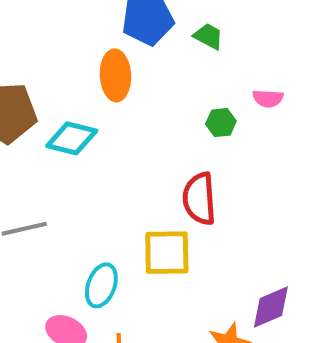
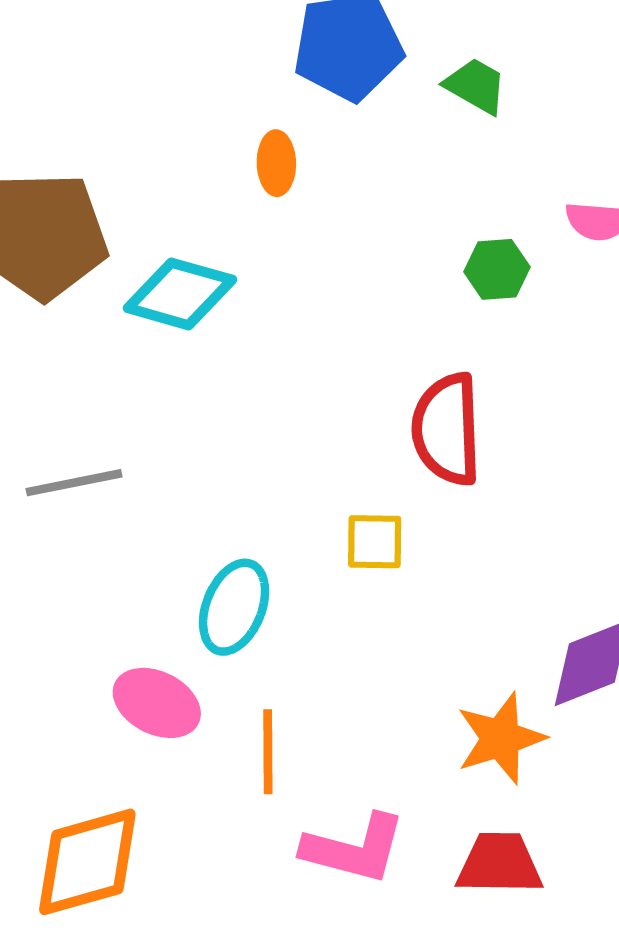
orange ellipse: (115, 75) -> (276, 163), size x0.6
yellow square: (167, 253) -> (375, 542), size x0.6

